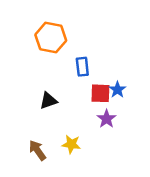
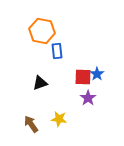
blue rectangle: (82, 67) -> (57, 51), moved

